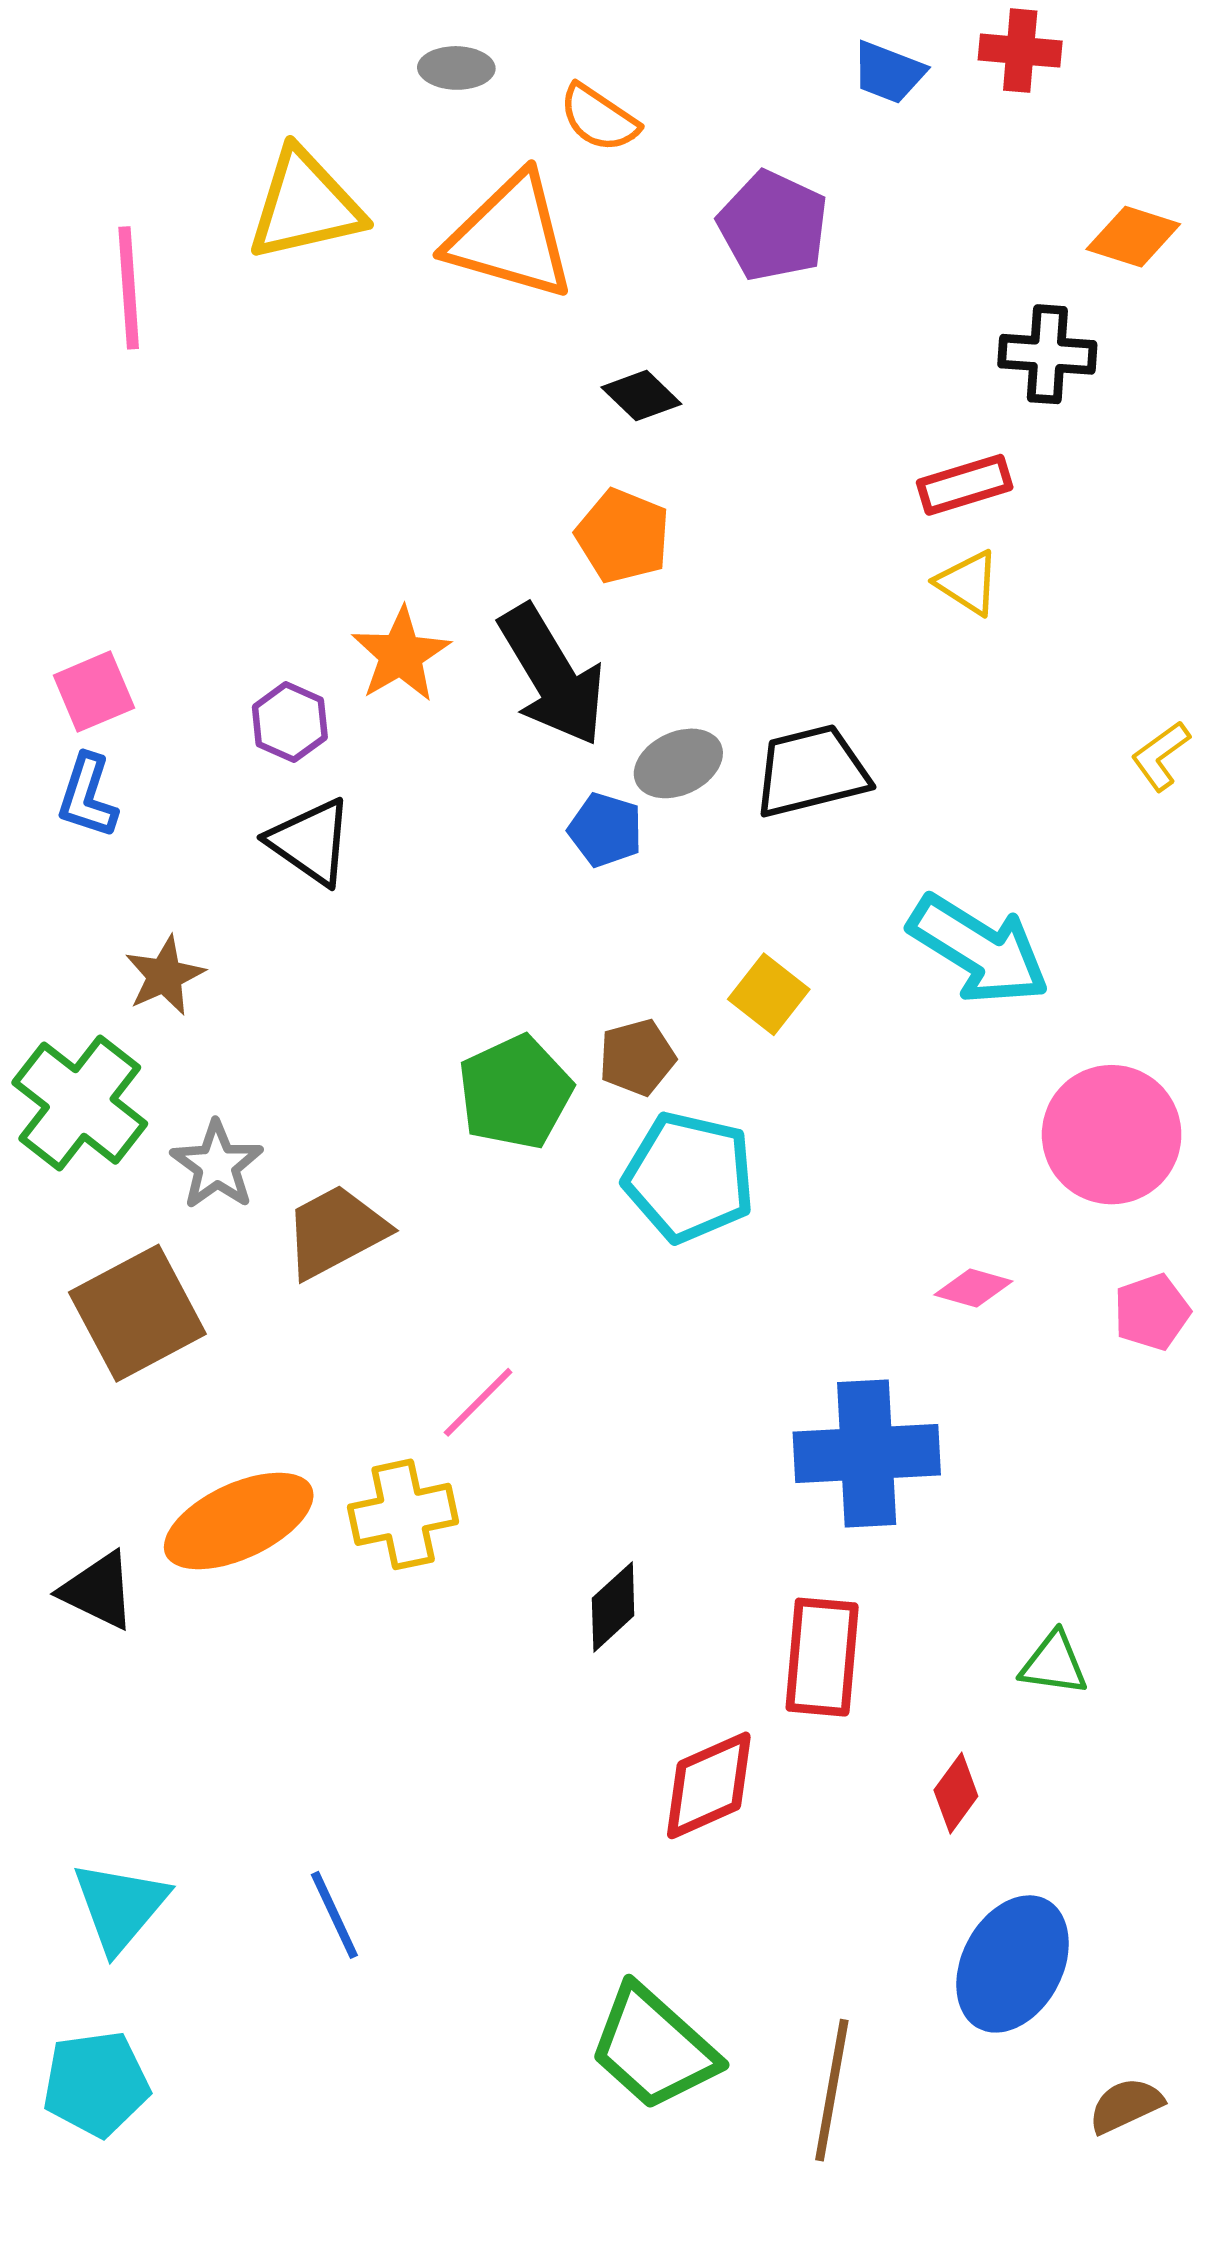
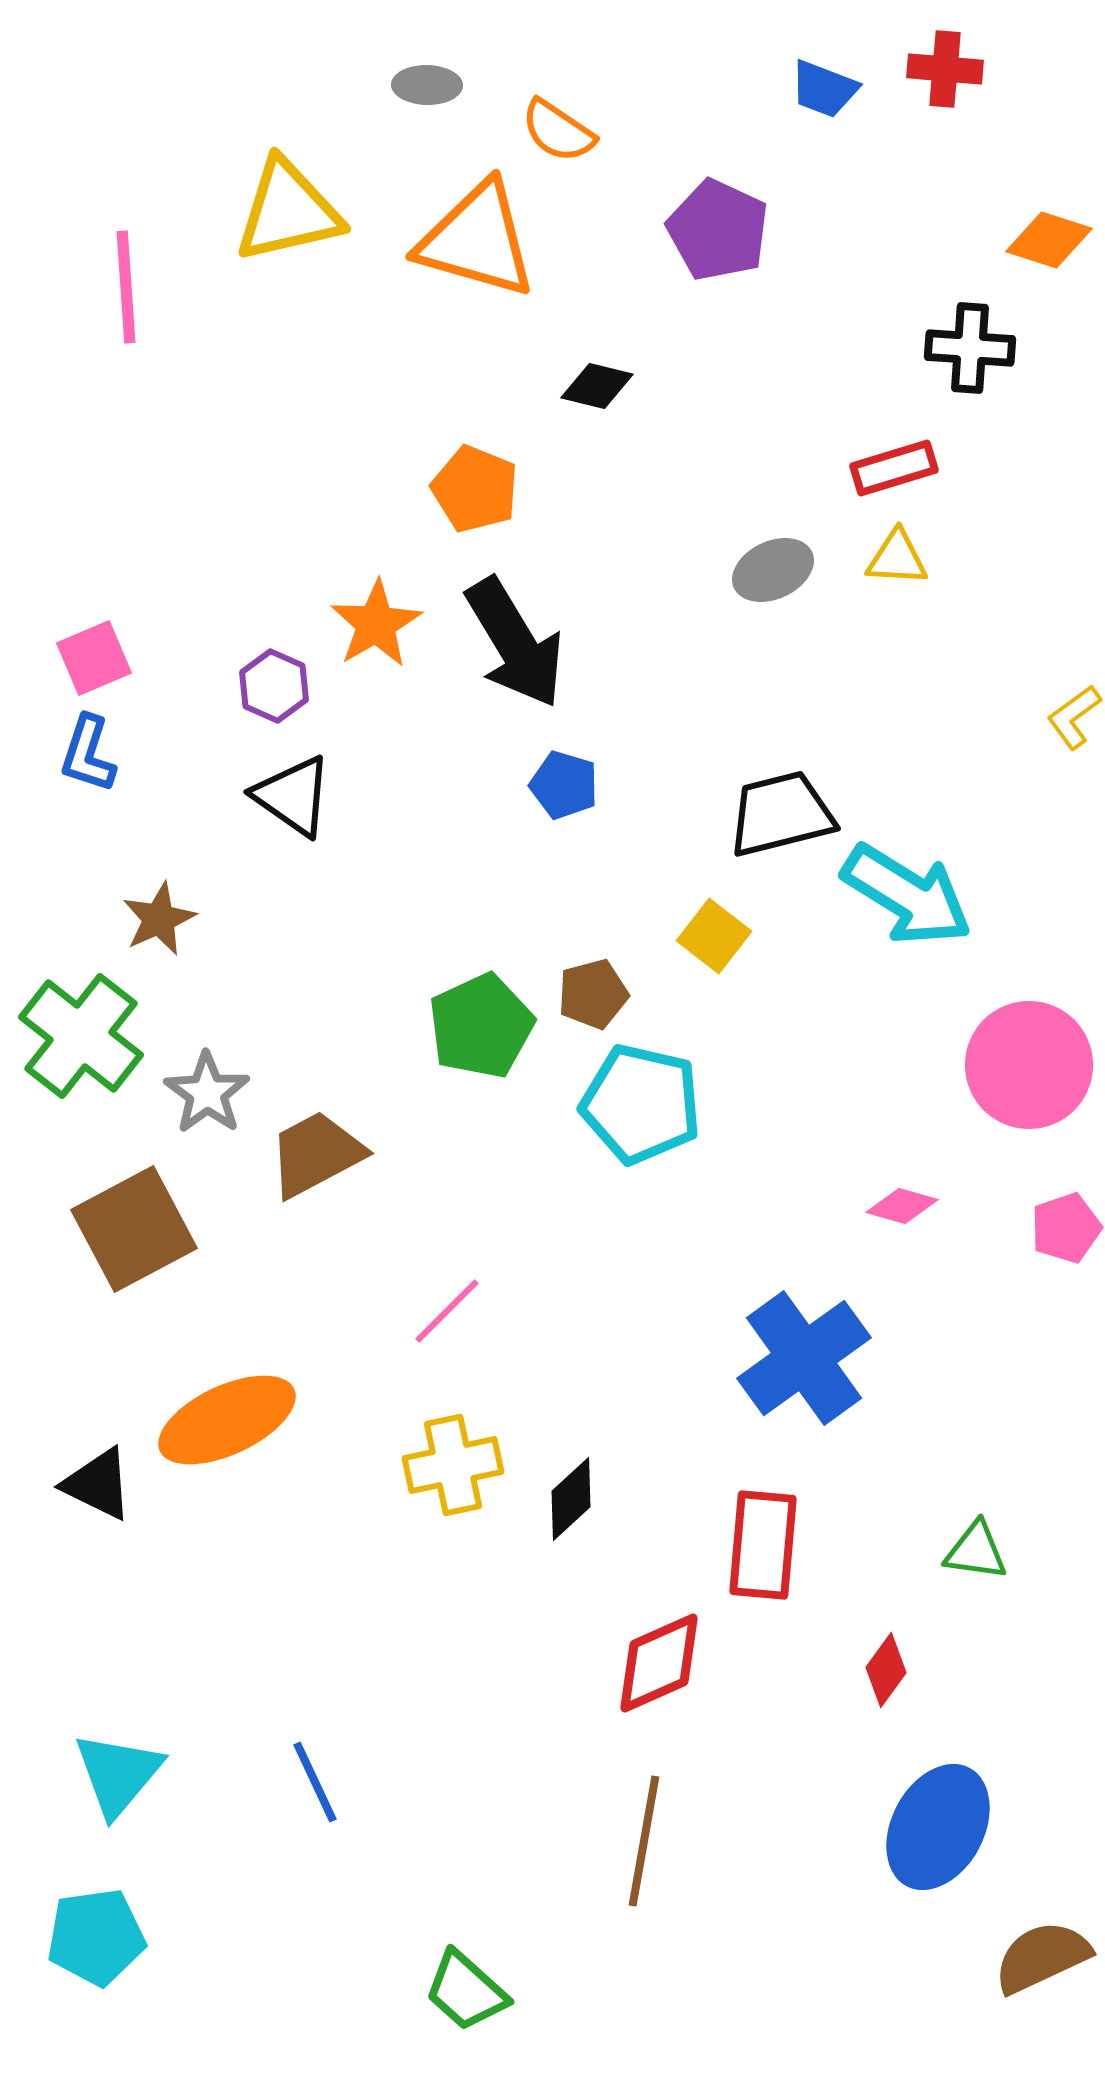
black diamond: (641, 396) -> (597, 386), turned -30
orange pentagon: (623, 536) -> (475, 489), moved
yellow triangle: (968, 583) -> (897, 558), turned -30
gray ellipse: (678, 763) -> (773, 570), moved
black trapezoid: (811, 771) -> (781, 814), moved
blue cross: (867, 1454) -> (804, 1358), turned -33
yellow cross: (403, 1514) -> (453, 1465), moved
green trapezoid: (653, 2048) -> (466, 1991), moved, size x0.7
brown line: (832, 2090) -> (644, 1841), moved
brown semicircle: (1126, 2105) -> (1042, 1957), size x1.4

